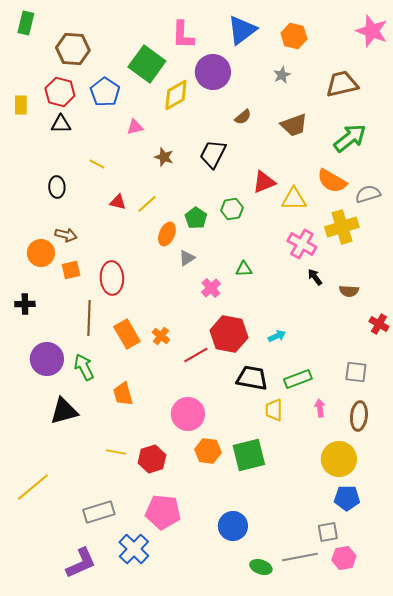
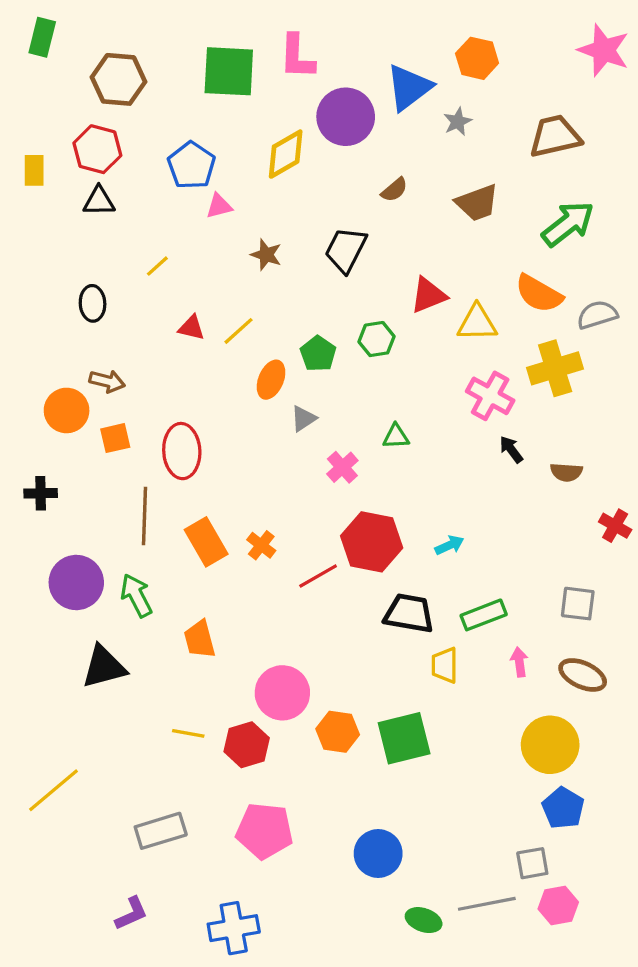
blue triangle: (242, 30) -> (409, 88), moved
green square: (147, 64) -> (229, 71), moved, turned -33
blue pentagon: (105, 92) -> (191, 165), moved
yellow line: (97, 164) -> (157, 266), turned -70
pink circle: (188, 414) -> (282, 693), moved
brown ellipse: (359, 416) -> (583, 675), turned -72
blue pentagon: (347, 498) -> (563, 808), turned 30
blue cross: (134, 549) -> (234, 928), moved, turned 36
purple L-shape: (81, 563) -> (131, 914), size x0.7

